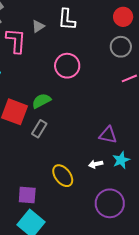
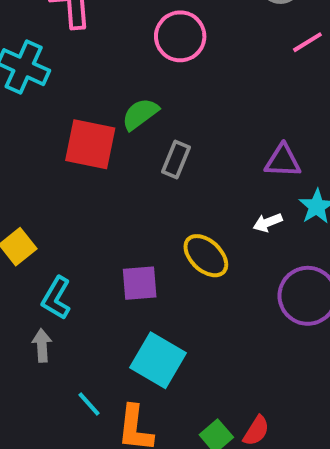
gray rectangle: (39, 129) -> (176, 159), moved
purple square: (27, 195) -> (140, 283), moved

